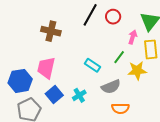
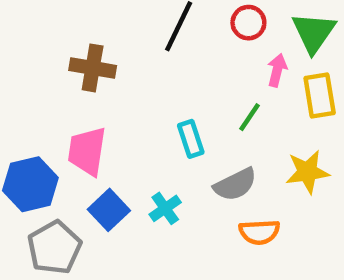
red circle: (113, 17) -> (248, 23), moved
cyan rectangle: (92, 65) -> (191, 139), turned 42
yellow star: (137, 71) -> (307, 172), moved

